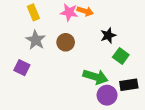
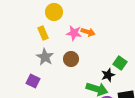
black star: (108, 35) -> (108, 75), moved
green square: (121, 56) -> (120, 63), moved

